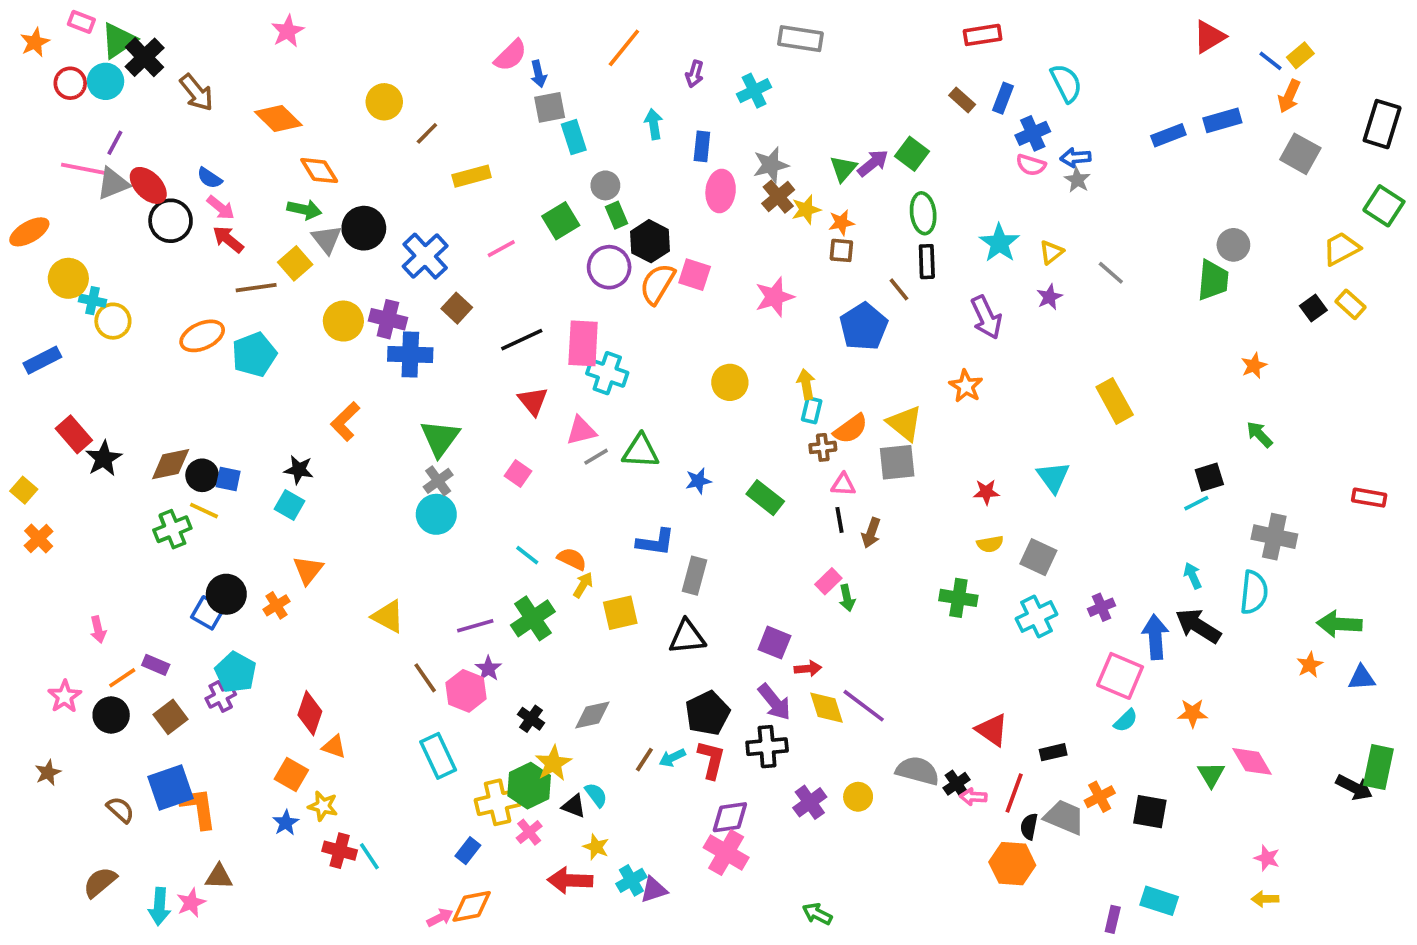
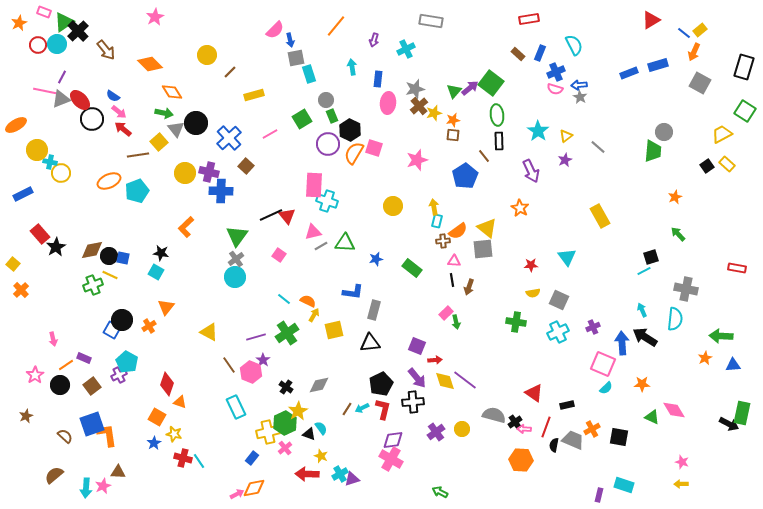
green square: (912, 154) -> (491, 83), size x1.4
black line: (522, 340) -> (271, 215), moved
green triangle: (1211, 774) -> (652, 417), turned -35
orange hexagon: (1012, 864) -> (521, 460), moved

